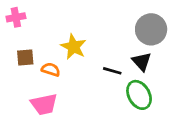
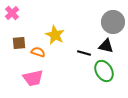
pink cross: (16, 17) -> (12, 13), turned -32
black triangle: (142, 61) -> (106, 46), turned -35

